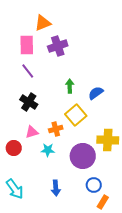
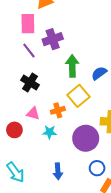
purple cross: (58, 46) -> (53, 39), moved
green arrow: (70, 86) -> (72, 66), size x1.5
pink triangle: (32, 132) -> (33, 113), turned 32

